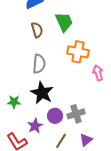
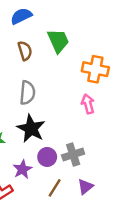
orange cross: (78, 52) -> (95, 69), moved
pink arrow: (98, 73) -> (88, 104), moved

